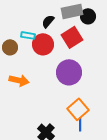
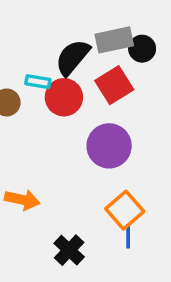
black semicircle: (48, 21) -> (73, 57), size x1.6
orange arrow: (19, 80) -> (22, 200), moved

